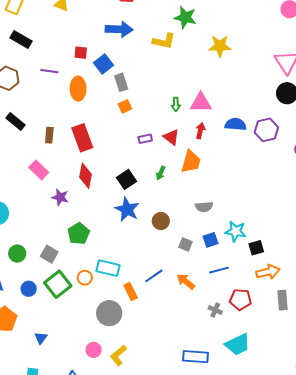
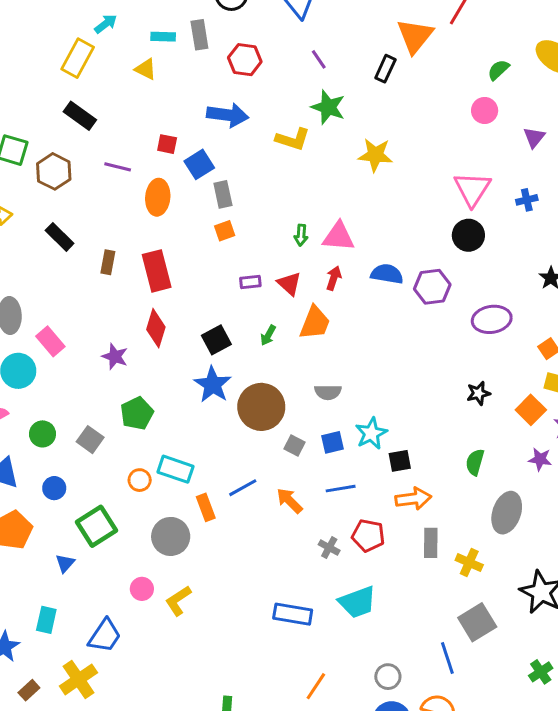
pink rectangle: (39, 170) -> (50, 341), moved
brown circle: (161, 221) -> (261, 407), size x1.8
cyan star: (236, 231) -> (371, 433), turned 30
green square: (58, 284) -> (96, 526), moved

